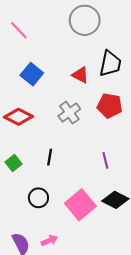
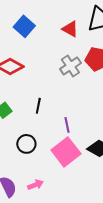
gray cross: (69, 113) -> (70, 66), moved
purple line: (105, 160) -> (67, 125), moved

